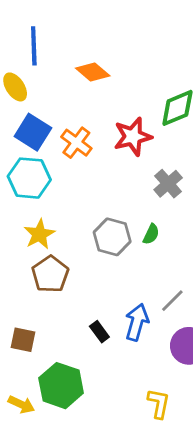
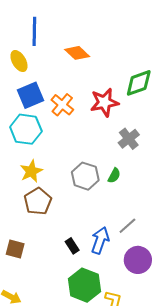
blue square: (33, 132) -> (30, 95), turned 32
green hexagon: (61, 386) -> (84, 285), moved

